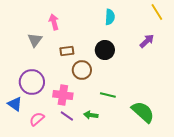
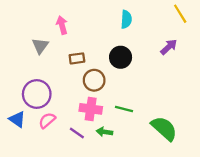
pink cross: (63, 95) -> (91, 109), moved
pink semicircle: (37, 119) -> (47, 120), moved

